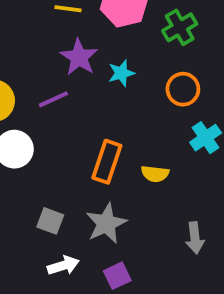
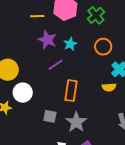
purple line: (53, 99) -> (56, 65), moved
yellow semicircle: (155, 174) -> (109, 87), moved
gray square: (50, 221) -> (50, 116), moved

